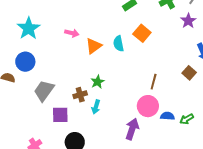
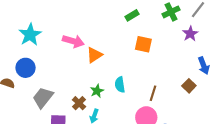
pink arrow: (72, 33) -> (73, 41), size x1.5
orange square: (142, 33) -> (143, 44), turned -30
cyan semicircle: (118, 44) -> (120, 85), moved
brown cross: (80, 95) -> (79, 103), turned -32

